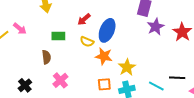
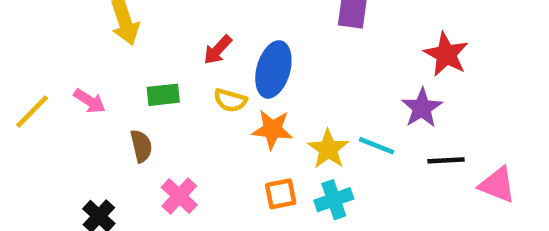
purple star: (156, 27) -> (422, 108), moved
pink arrow: (20, 29) -> (90, 101), moved
cyan line: (156, 86) -> (377, 146), moved

